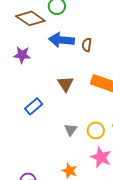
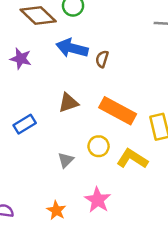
brown triangle: (66, 84) -> (68, 103), turned 36
yellow circle: (96, 130) -> (99, 146), moved

